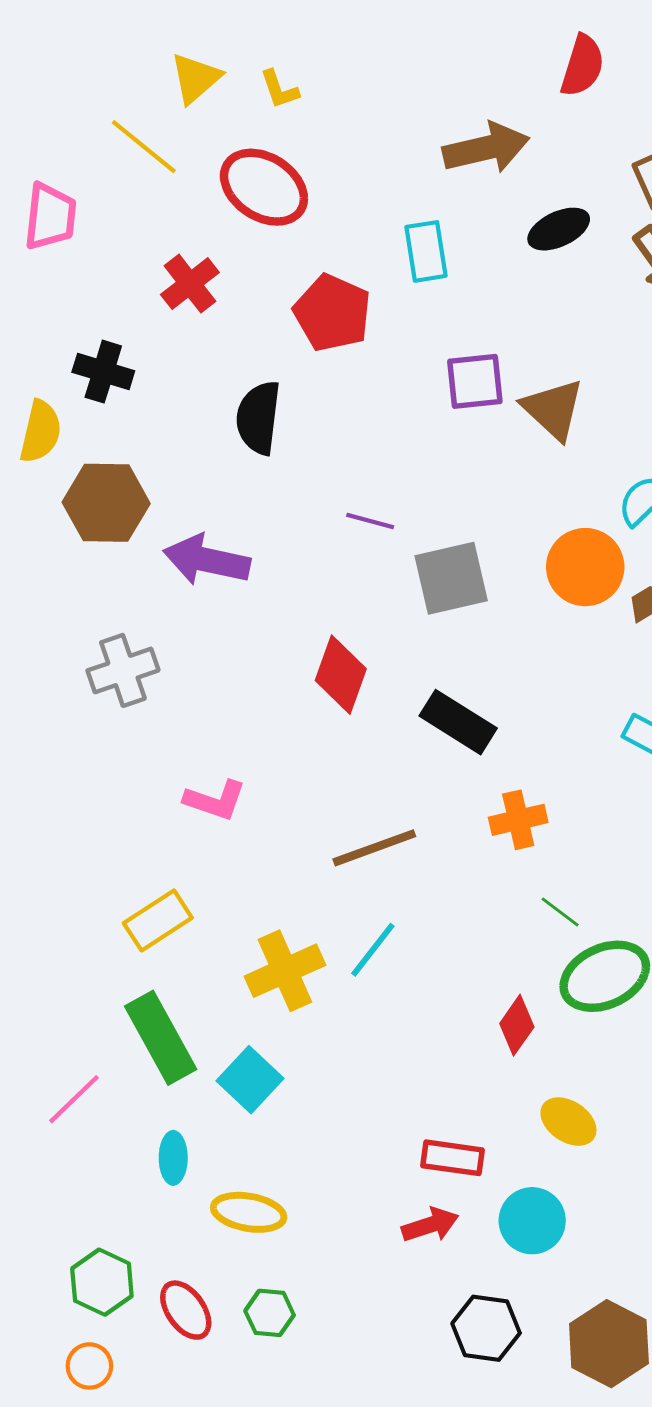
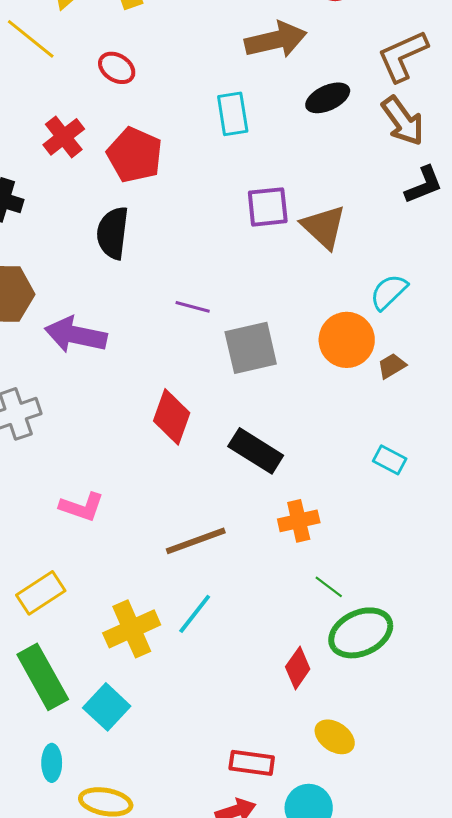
red ellipse: (264, 187) -> (117, 68), size x0.6
red pentagon: (332, 313) -> (135, 155), moved

